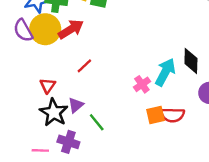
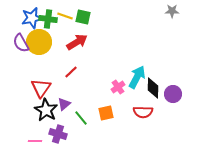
red arrow: (71, 29) -> (77, 42), moved
black diamond: (191, 61) -> (153, 88), moved
red triangle: (48, 86) -> (41, 88), size x1.5
orange square: (155, 115) -> (106, 113), moved

